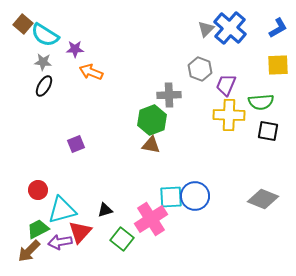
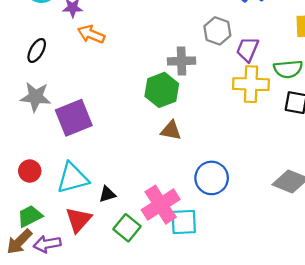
gray star: (43, 62) -> (36, 97), moved, size x1.5
purple square: (76, 144) -> (74, 118), size x1.8
brown triangle: (151, 145) -> (171, 130), moved
cyan square: (171, 197) -> (184, 222), moved
cyan triangle: (62, 210) -> (73, 178), moved
purple arrow: (60, 242) -> (47, 244), moved

